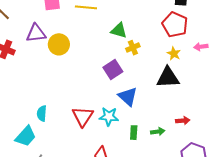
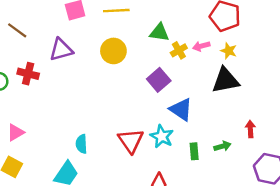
yellow circle: (59, 44) -> (113, 51), moved
pink arrow: (201, 47) -> (201, 46), moved
cyan star: (109, 116) -> (162, 136), turned 30
red arrow: (183, 121) -> (250, 129), turned -80

